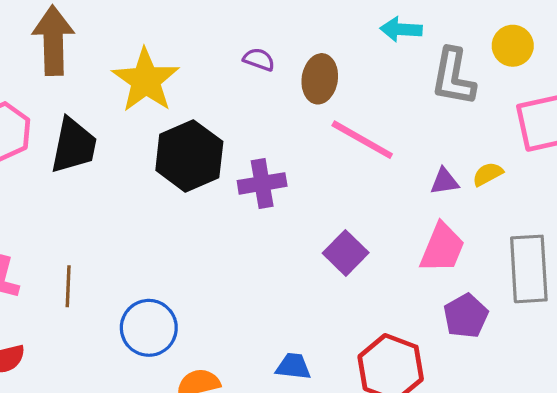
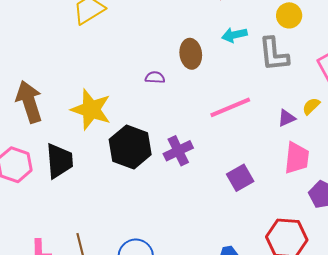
yellow circle: (513, 46) -> (289, 15), moved
brown ellipse: (320, 79) -> (191, 54), moved
pink line: (362, 140) -> (230, 107), turned -36
purple square: (346, 253) -> (240, 178), turned 32

